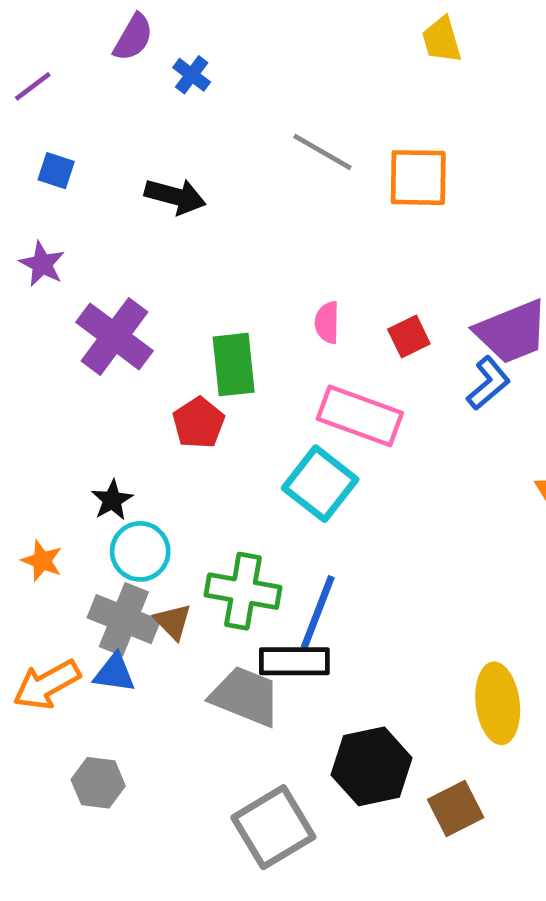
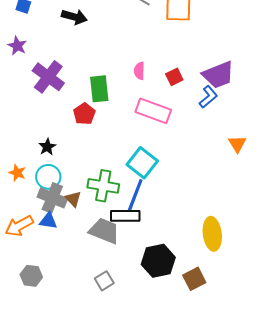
cyan square: (320, 484) -> (142, 163), moved
cyan circle: (140, 551) -> (48, 177), moved
gray hexagon: (98, 783) -> (31, 276), moved
gray square: (273, 827) -> (104, 281), moved, size x0.6

